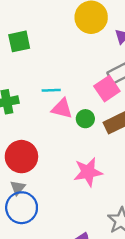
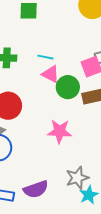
green circle: (85, 119) -> (68, 87), size x1.5

